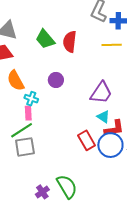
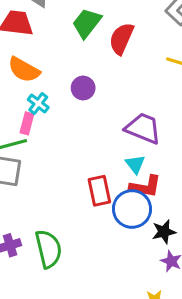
green trapezoid: (45, 39) -> (87, 23), turned 60
orange semicircle: (16, 81) -> (24, 70), turned -50
purple trapezoid: (101, 93) -> (143, 128), turned -120

